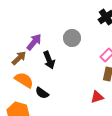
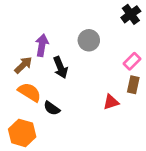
purple arrow: (34, 42) -> (42, 45), turned -30
red triangle: (97, 97) -> (111, 102), moved

